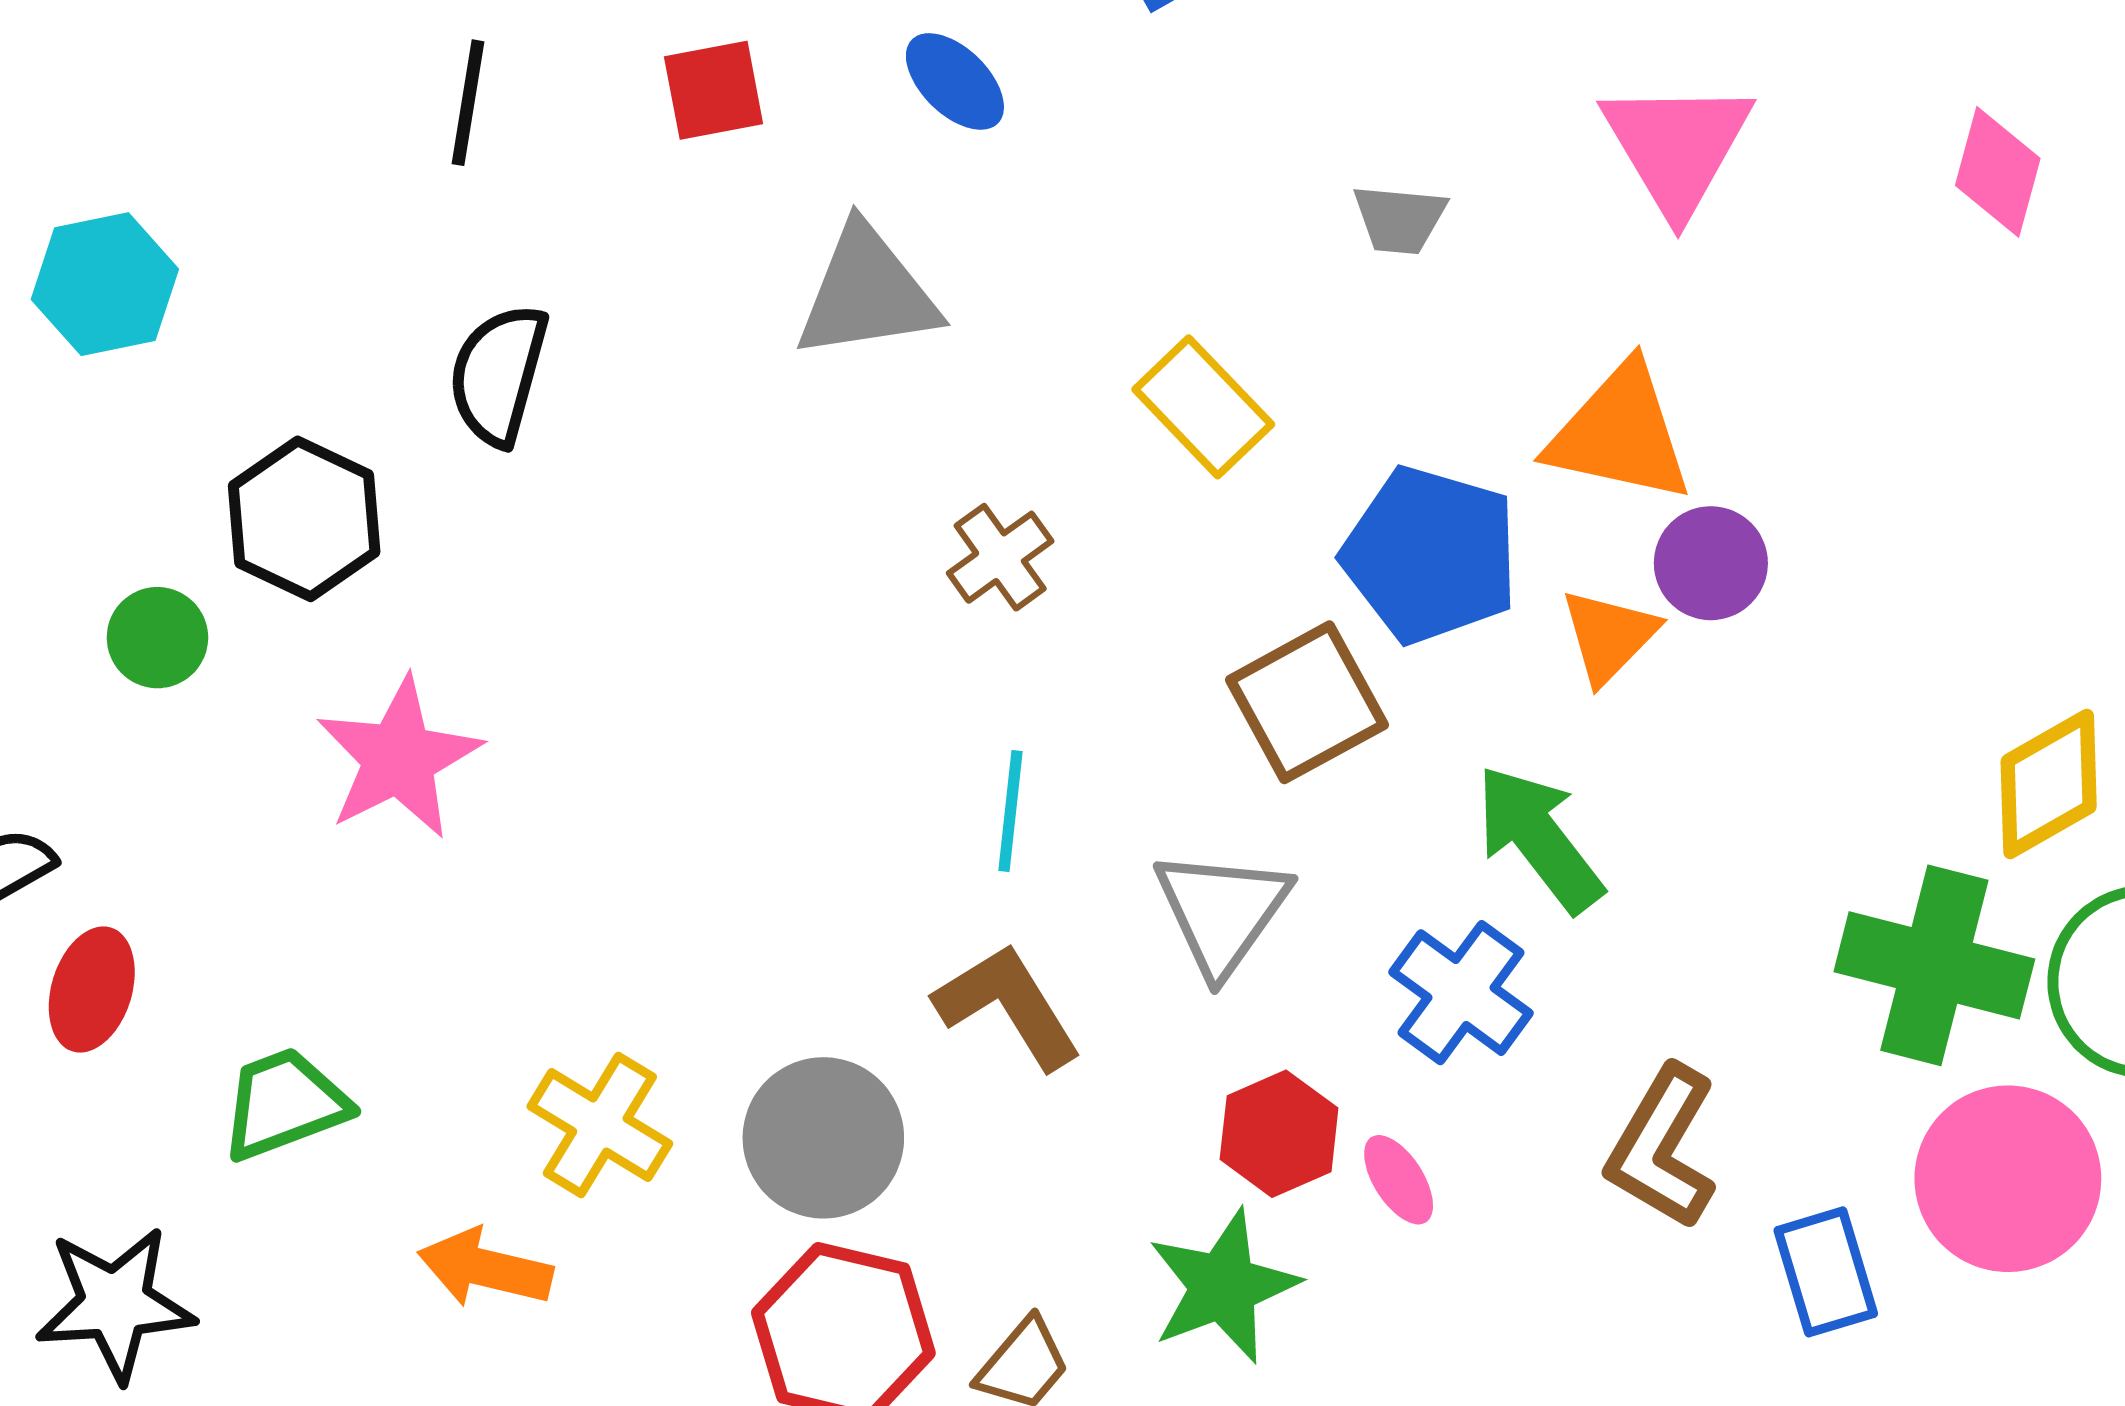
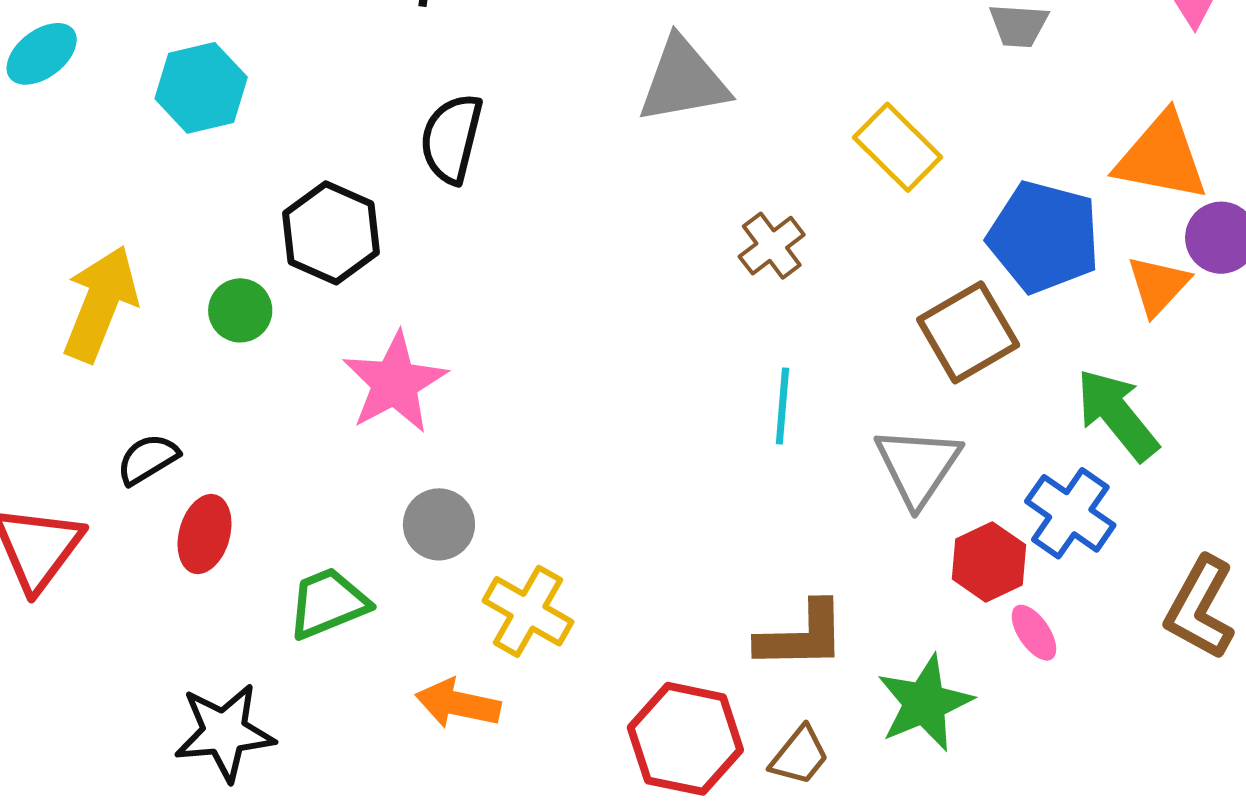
brown L-shape: (1008, 1006) -> (801, 636), moved, turned 122
red hexagon: (1279, 1134) -> (989, 562), moved
gray circle: (823, 1138) -> (439, 524), moved, size x0.7

